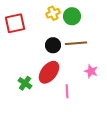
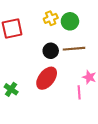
green cross: (25, 83) -> (11, 89), moved
pink line: (67, 91) -> (79, 92), moved

